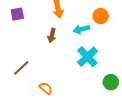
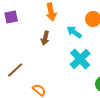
cyan arrow: (81, 29) -> (74, 32), turned 49

